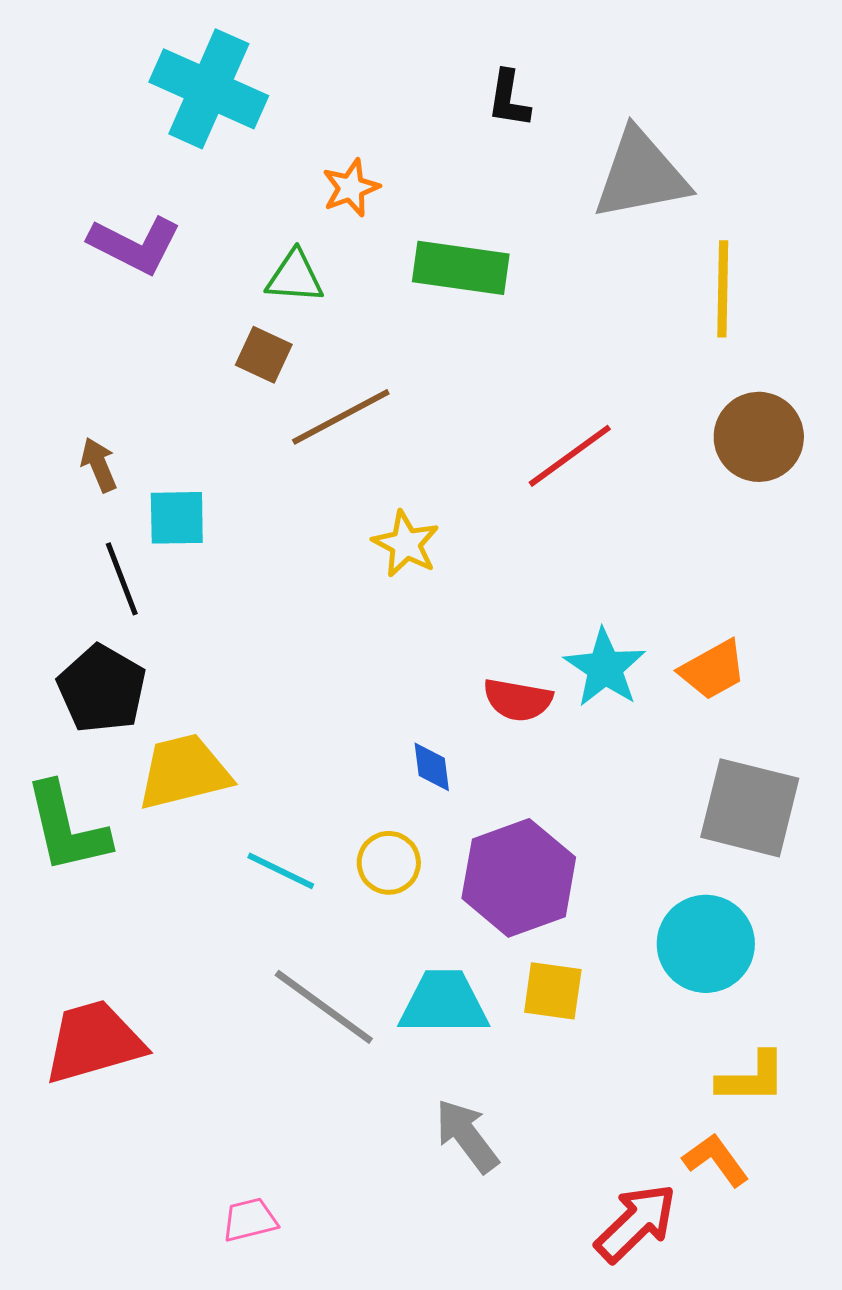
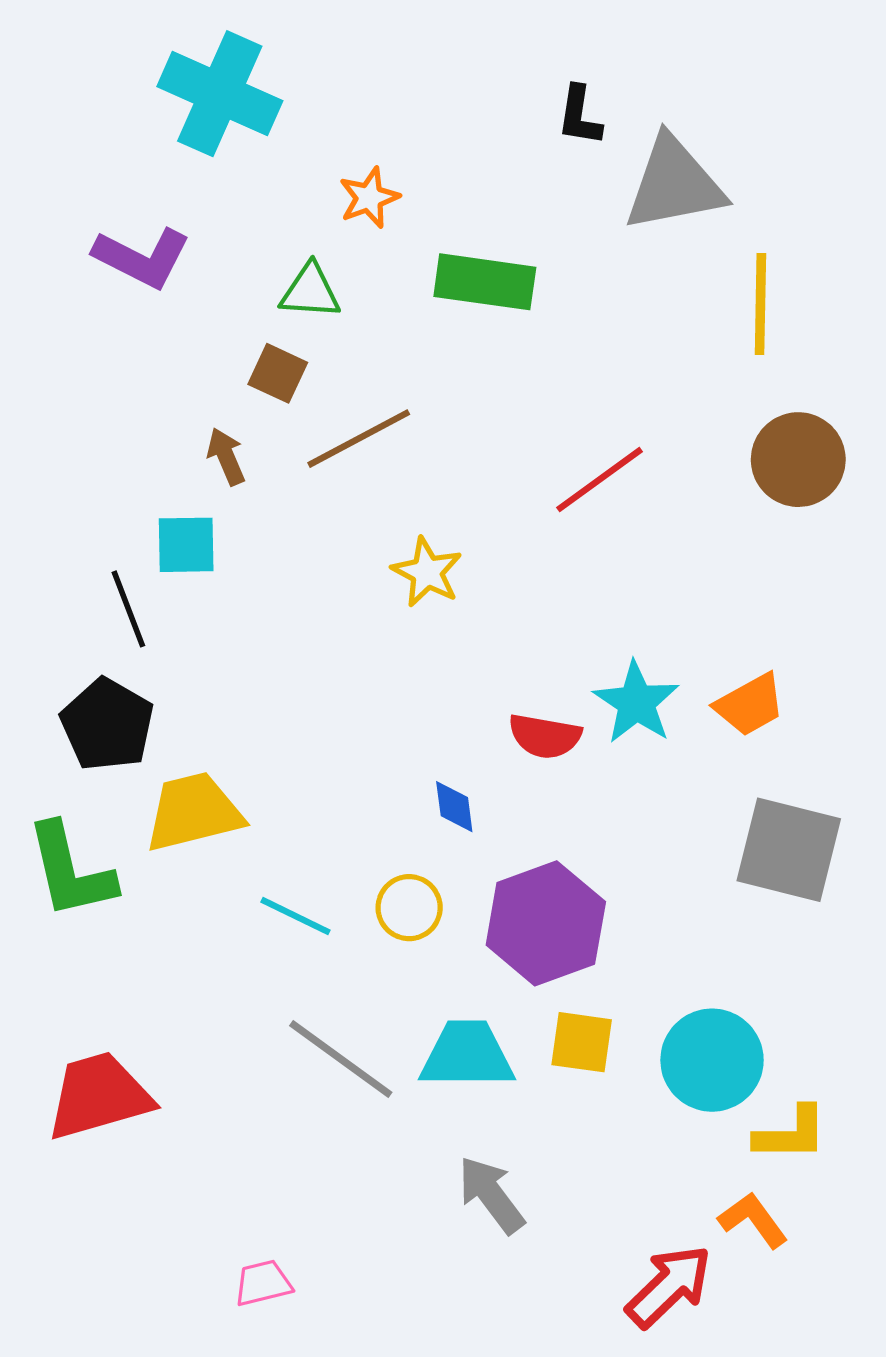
black L-shape: (509, 99) -> (579, 116), moved
brown arrow: (99, 465) -> (226, 456), moved
cyan circle: (706, 944) -> (712, 1060), moved

